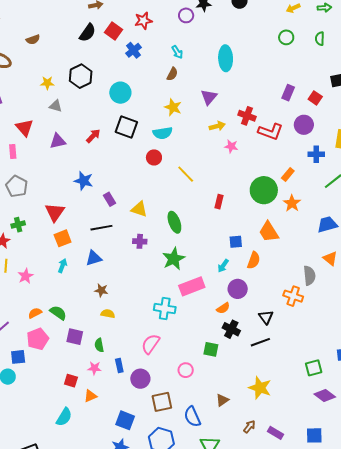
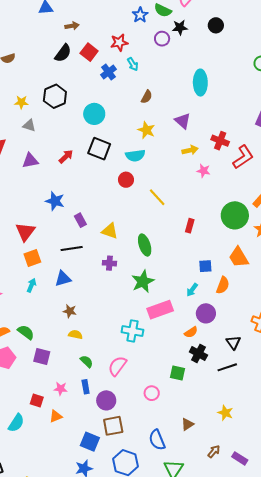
cyan arrow: (177, 52) -> (133, 64), moved
purple triangle: (209, 97) -> (183, 121), turned -30
red L-shape: (270, 132) -> (243, 157), turned -55
green semicircle: (99, 345) -> (87, 361), moved, turned 144
yellow star: (260, 388) -> (225, 413), size x0.7
brown square: (162, 402) -> (113, 426), moved
cyan semicircle: (64, 417) -> (16, 423), moved

